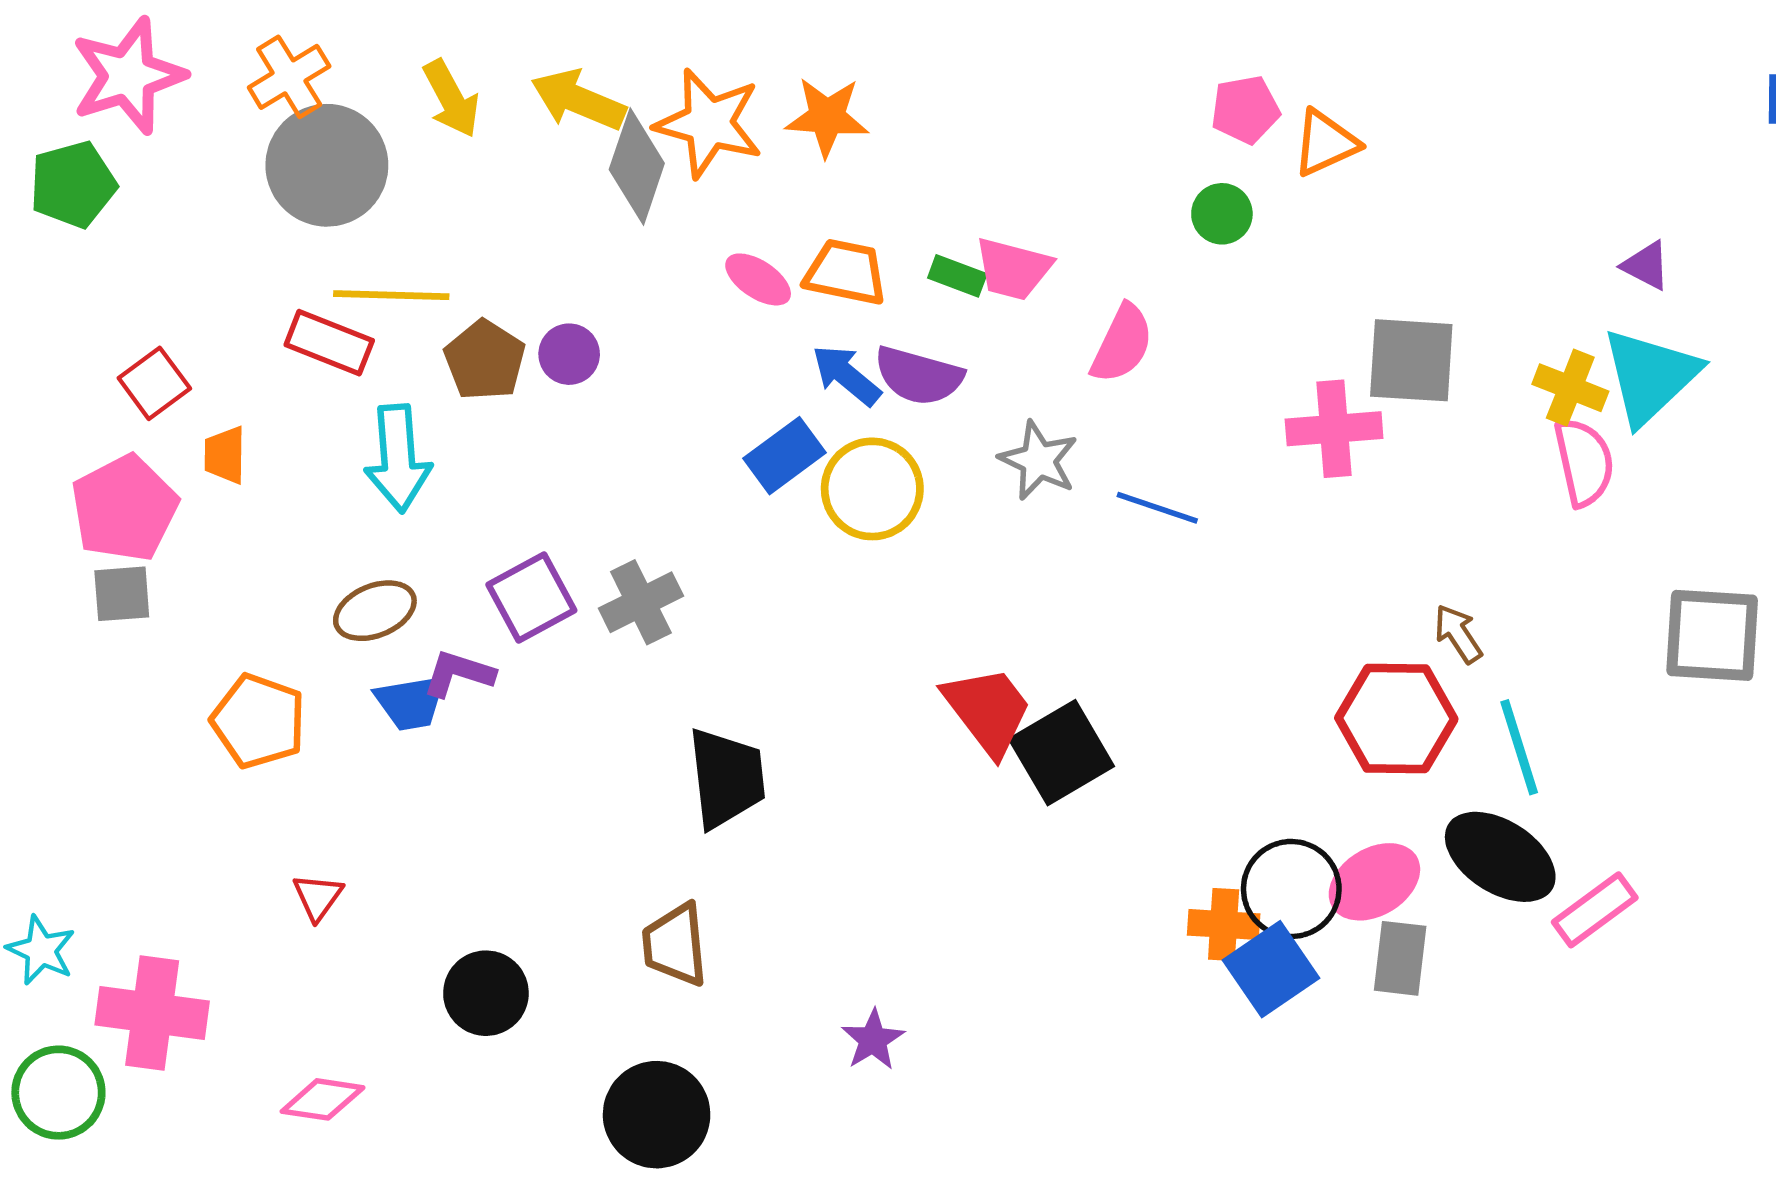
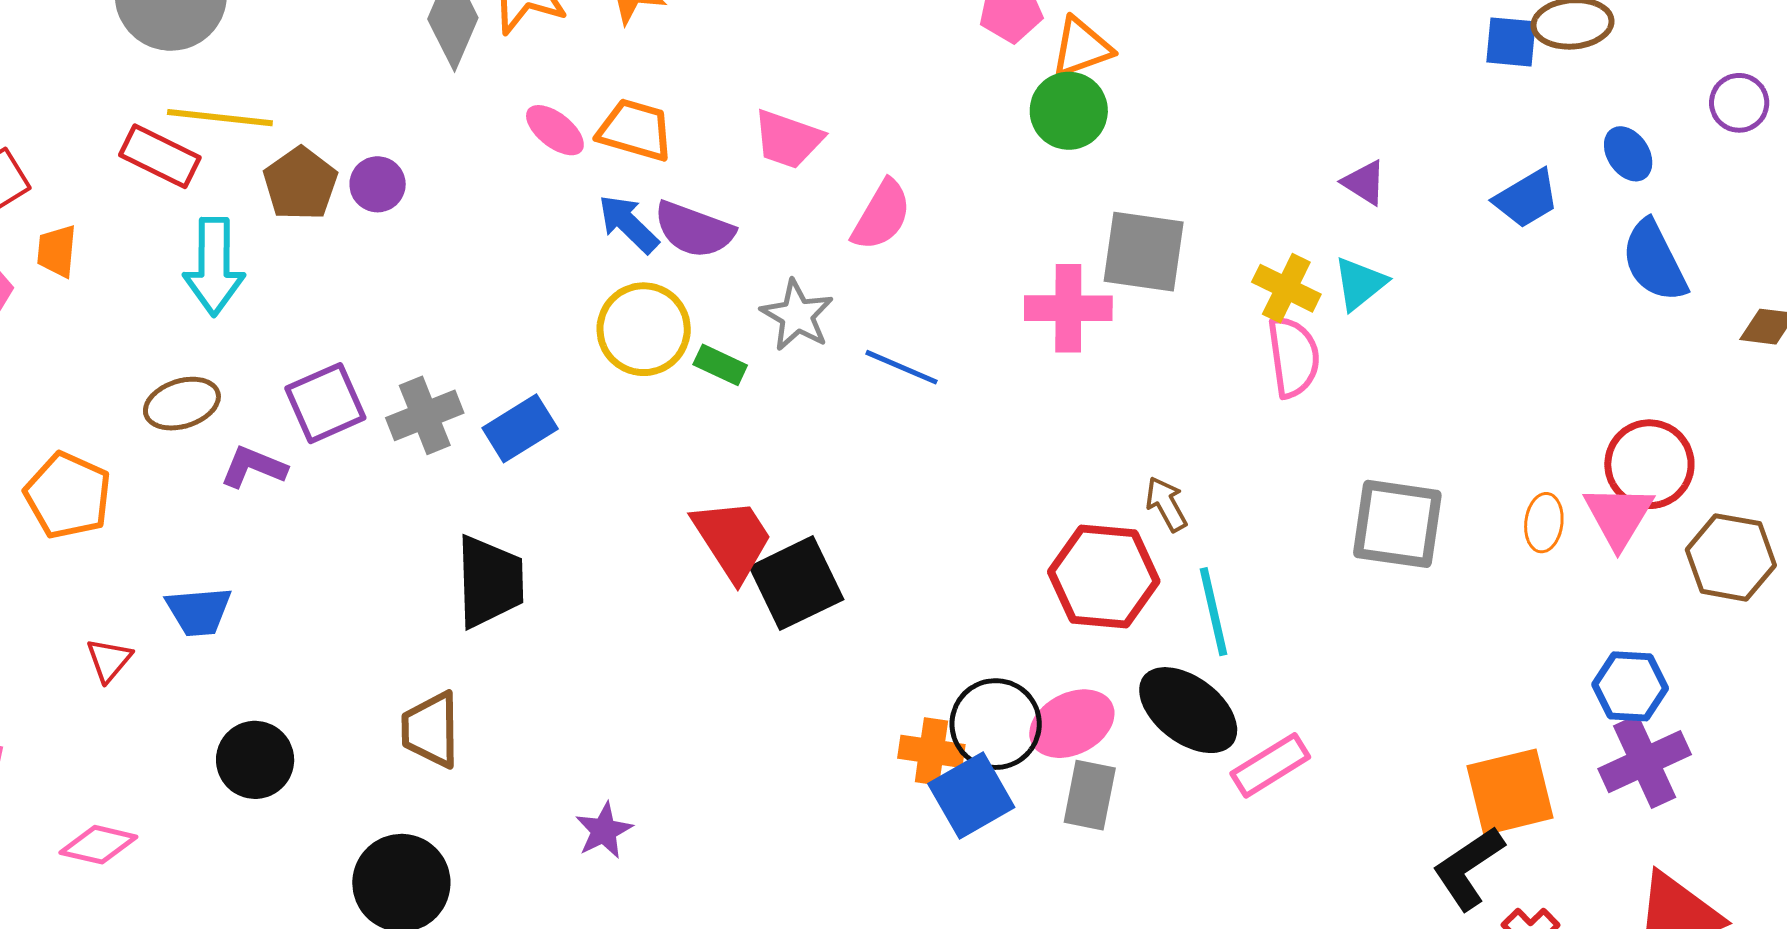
green circle: (1222, 214) -> (1069, 111), moved, size x1.4
green rectangle: (957, 276) -> (720, 365), moved
cyan triangle: (1650, 376) -> (1360, 284), size x0.6
blue rectangle: (784, 456) -> (520, 428), moved
blue trapezoid: (411, 702) -> (199, 611), moved

